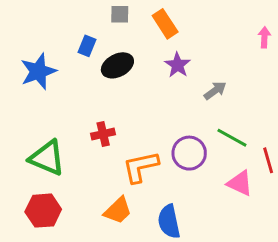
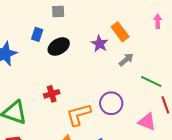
orange rectangle: (165, 24) -> (120, 32), moved
green line: (232, 138) -> (151, 81), moved

